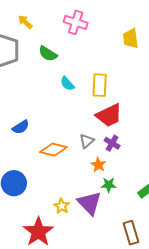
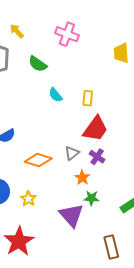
yellow rectangle: (100, 85) -> (88, 98), size x0.7
red trapezoid: (109, 115) -> (95, 129), turned -32
yellow star: (62, 206) -> (28, 199), moved

